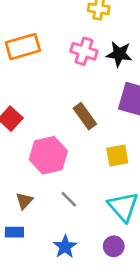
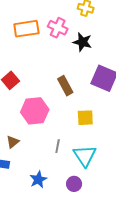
pink cross: (84, 51) -> (58, 28), moved
black star: (119, 54) -> (82, 42), moved
gray line: (69, 199) -> (58, 146), moved, turned 48

